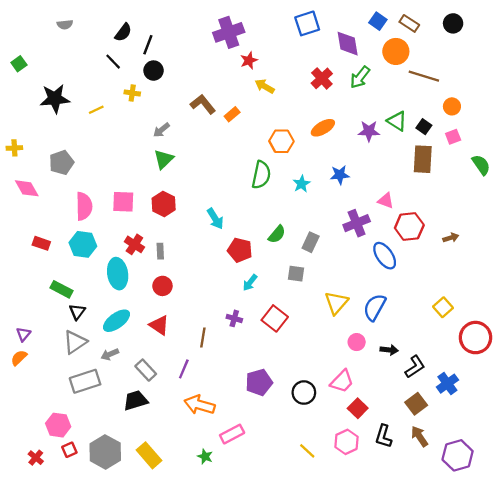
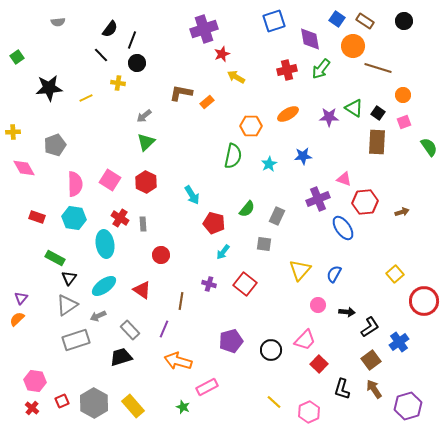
red cross: (322, 78) -> (287, 70), turned 30
brown L-shape: (203, 104) -> (181, 93), turned -40
pink square: (123, 202) -> (110, 180), turned 30
red circle: (162, 286) -> (161, 255), moved
blue semicircle: (375, 307) -> (334, 274), size x0.7
pink hexagon: (58, 425) -> (35, 381), moved
pink hexagon: (346, 442) -> (309, 412), moved

